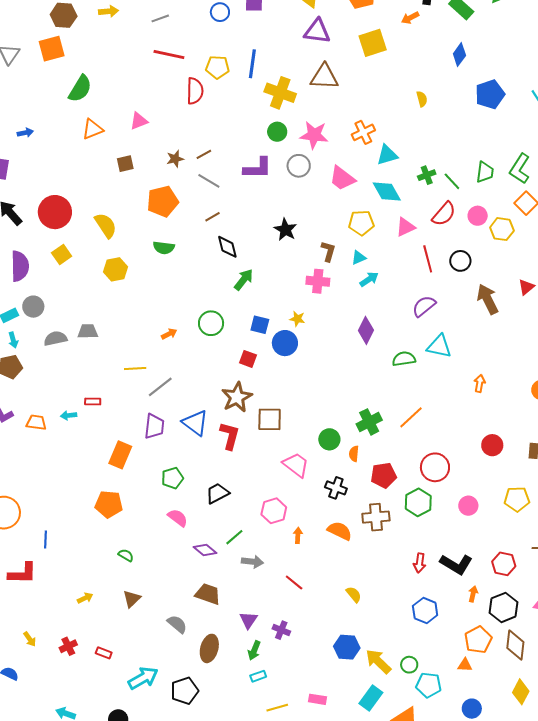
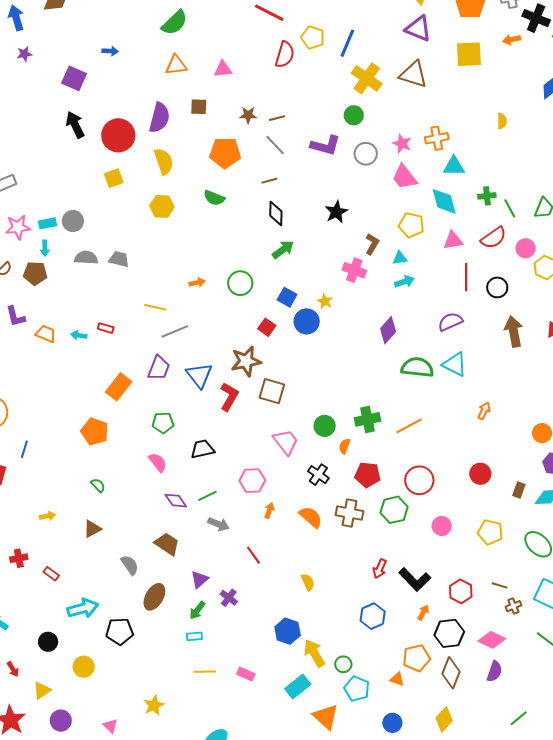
pink star: (314, 135) -> (402, 144), moved, size x0.7
purple semicircle: (20, 266) -> (159, 118), moved
green semicircle: (404, 359) -> (417, 367), size x1.4

